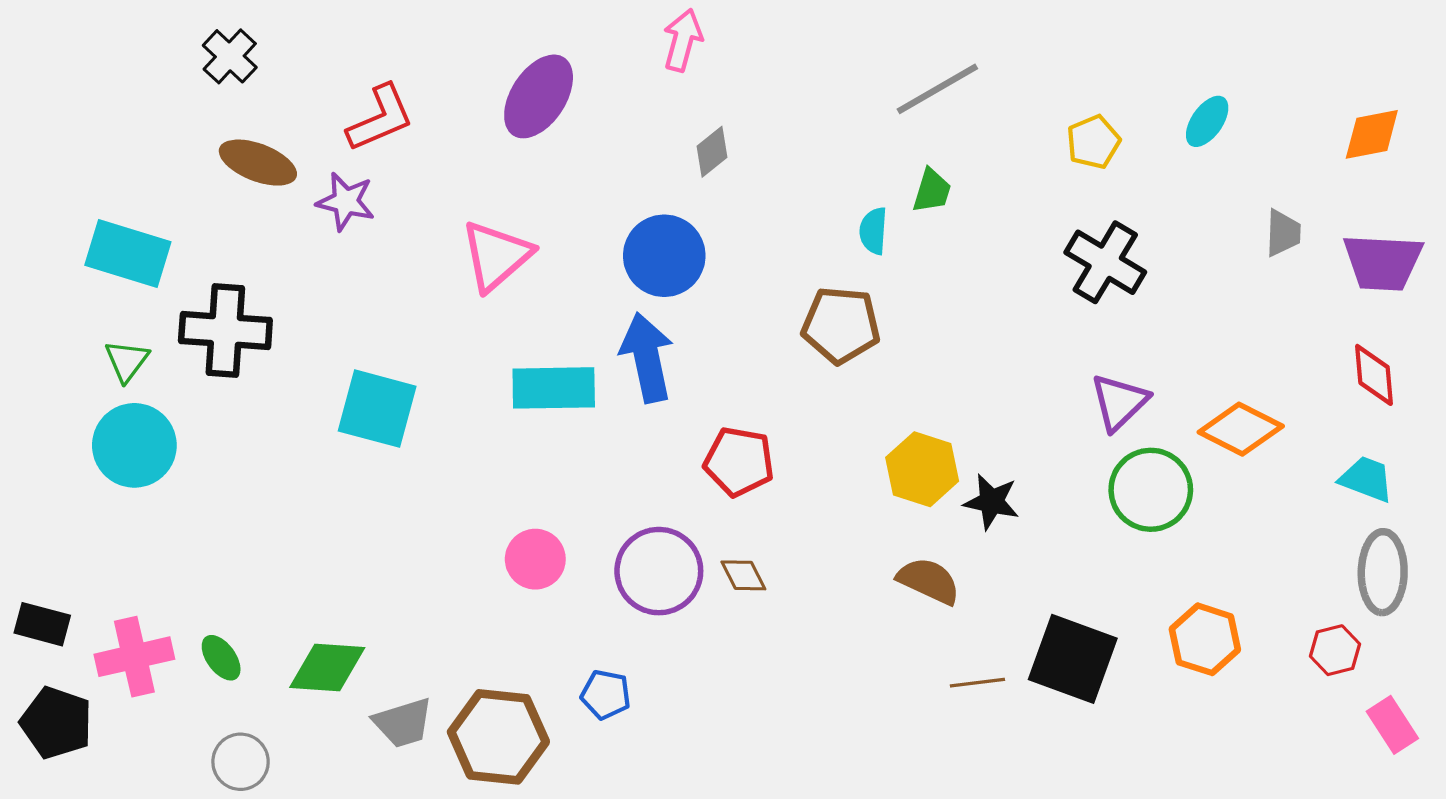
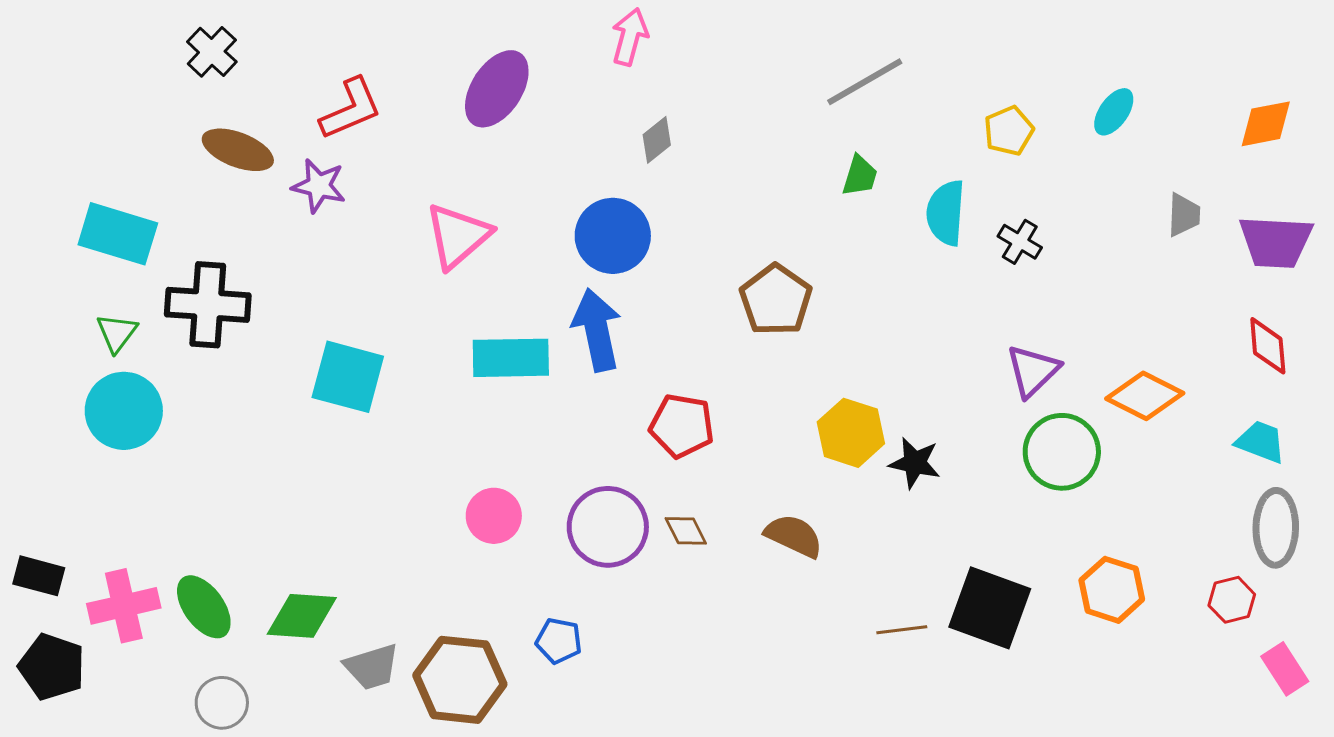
cyan semicircle: (873, 231) -> (946, 213), moved, size x1.5
black cross: (1105, 262) -> (1020, 242), size x0.6
brown pentagon: (841, 325) -> (776, 300), turned 30
brown semicircle: (929, 581) -> (794, 536), moved
green ellipse: (221, 658) -> (204, 607), size x1.5

